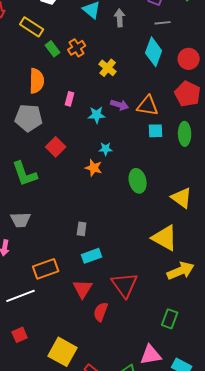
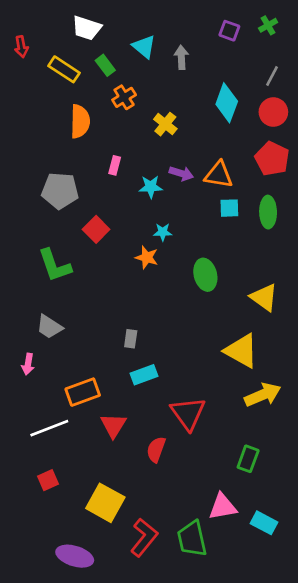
gray line: (163, 23) -> (272, 76), moved, turned -56
green rectangle: (53, 49) -> (105, 65), moved
orange semicircle: (37, 81) -> (80, 121), moved
gray trapezoid: (21, 220) -> (49, 327), turned 35
red triangle: (83, 289) -> (113, 425), moved

